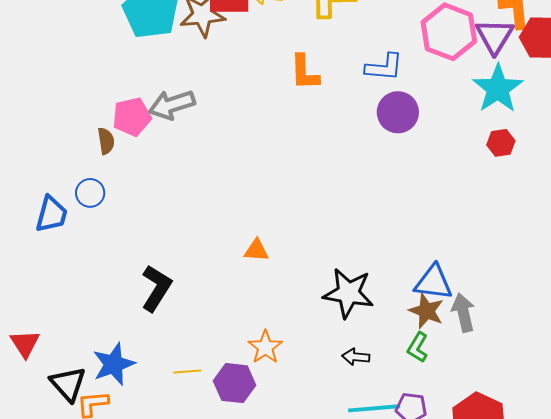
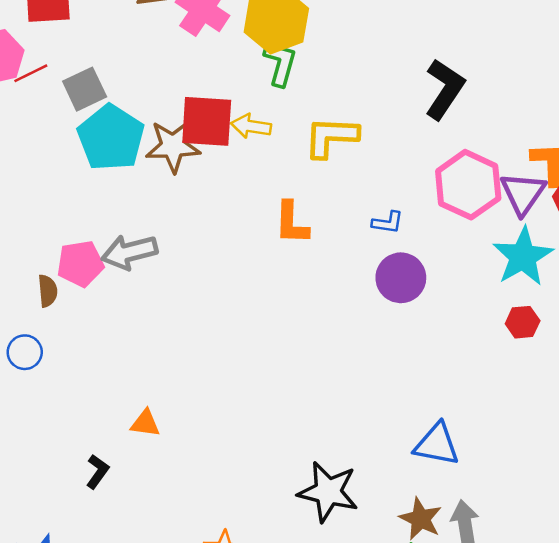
blue L-shape: (384, 67) -> (388, 222), size x0.7
orange triangle: (256, 250) -> (145, 423), moved
blue triangle: (433, 282) -> (437, 444), moved
black L-shape: (156, 288) -> (97, 471), size x0.6

